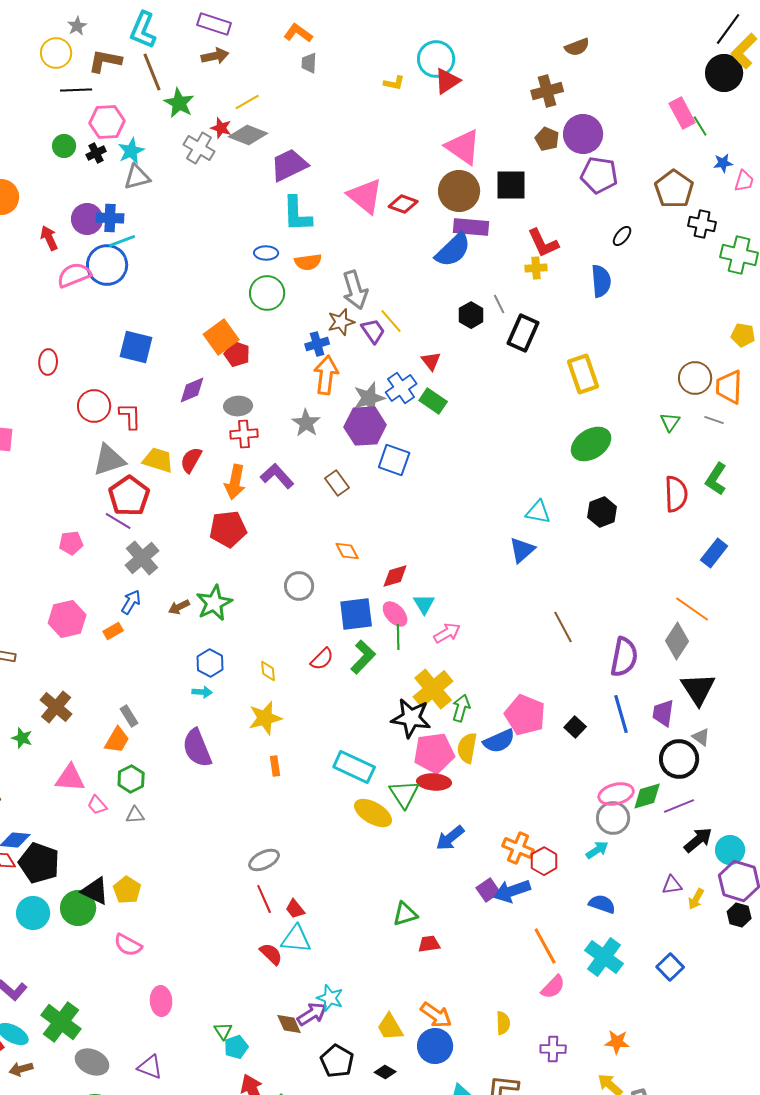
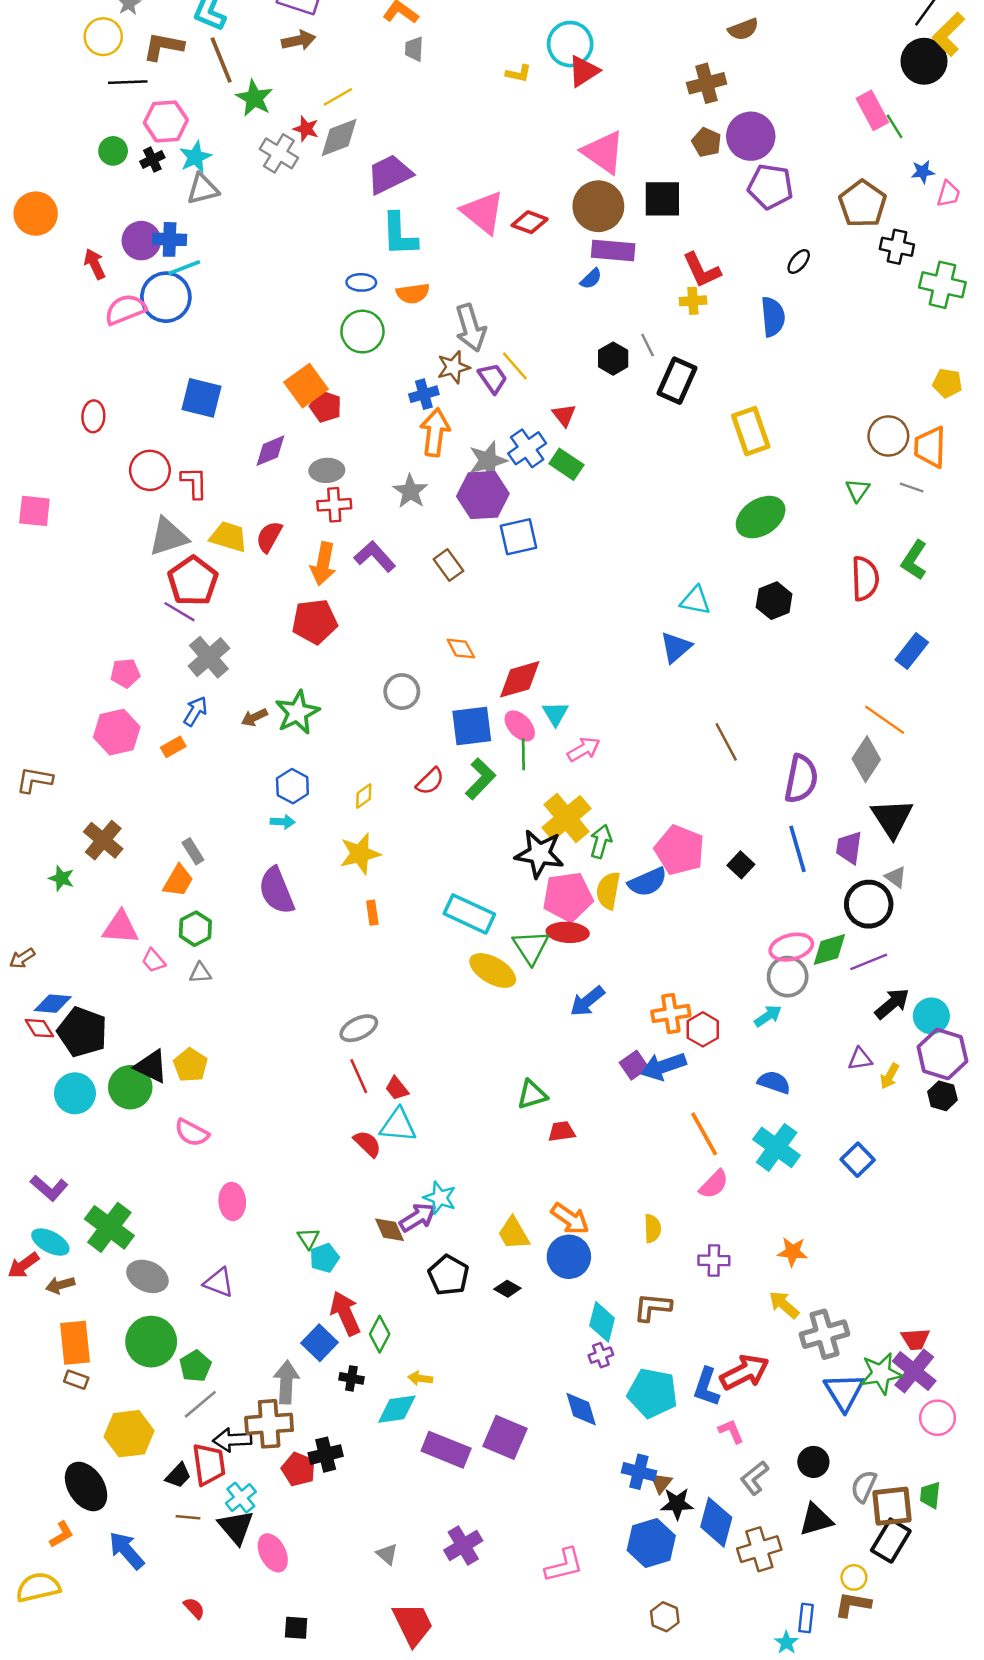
gray diamond: (248, 135) -> (339, 137), turned -42
blue semicircle: (453, 250) -> (591, 279), size x0.5
blue square: (394, 460) -> (519, 537), turned -32
pink pentagon: (71, 543) -> (125, 673), moved
red diamond: (395, 576) -> (520, 679), size x1.4
yellow diamond: (268, 671) -> (364, 796), turned 60
orange cross: (518, 848) -> (671, 1013), turned -32

